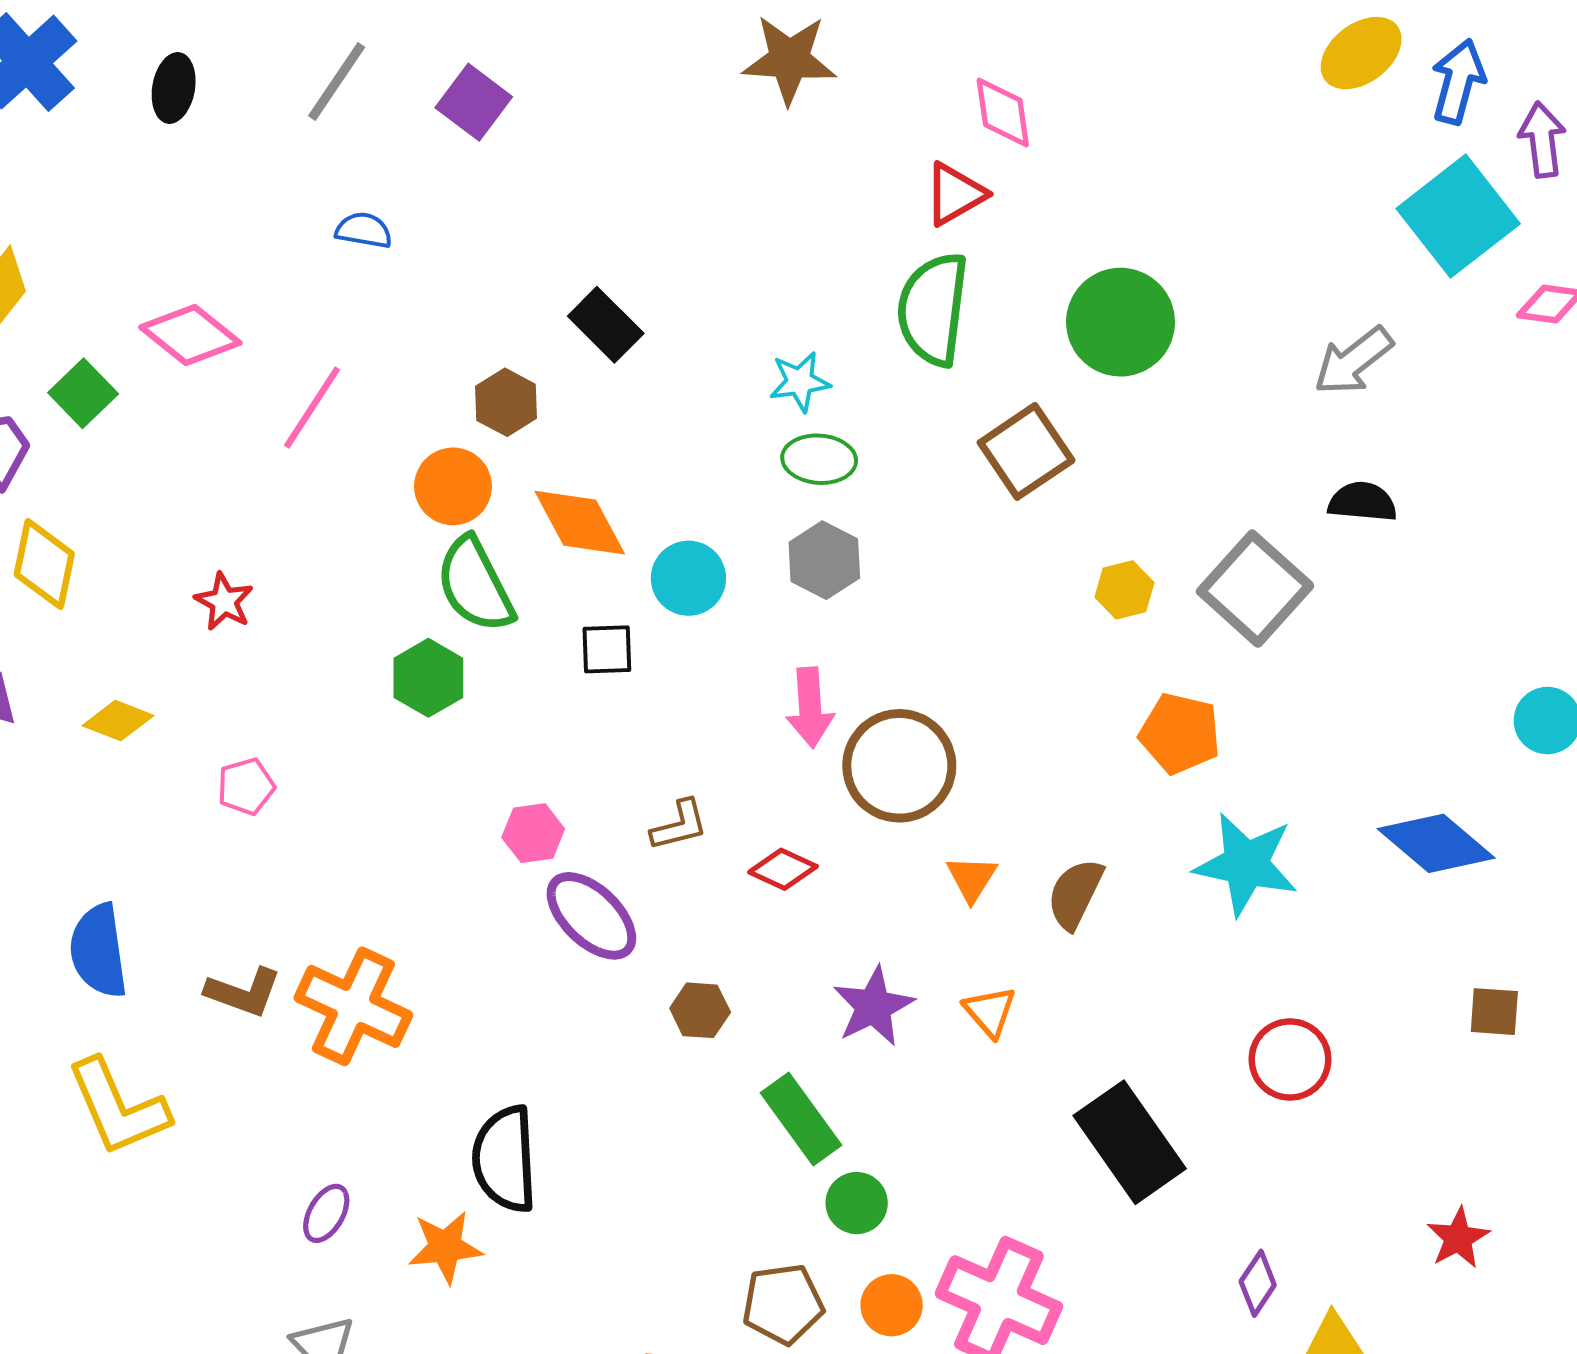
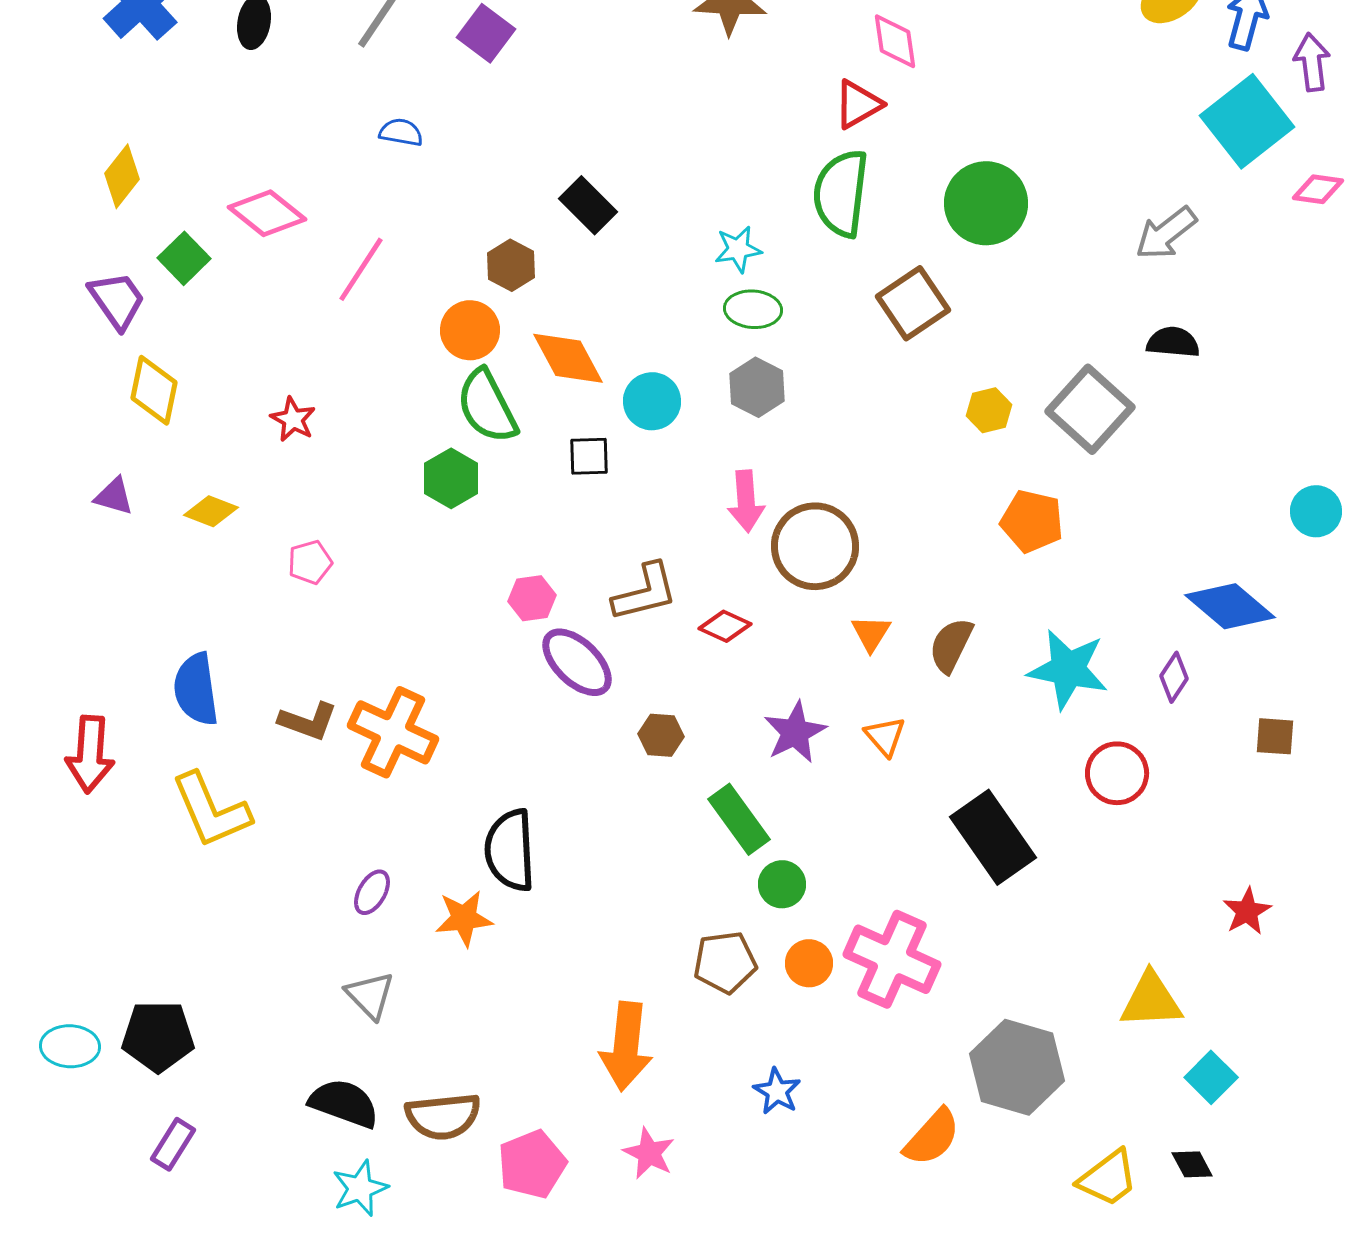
brown L-shape: (679, 825) -> (645, 592), size x1.5
cyan star: (1246, 864) -> (1068, 669), moved
purple diamond: (1258, 1283) -> (1174, 677), moved

